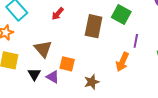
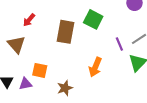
purple line: (136, 41) -> (119, 44), moved, turned -32
brown triangle: (43, 49) -> (16, 44), moved
purple triangle: (53, 77) -> (26, 84), turned -40

